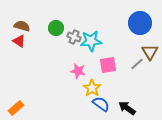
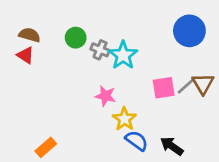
cyan star: (91, 41) -> (123, 55), turned -30
brown triangle: (150, 52) -> (203, 84), moved
pink square: (108, 65) -> (164, 88), moved
orange rectangle: (16, 108) -> (46, 147), moved

